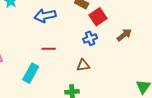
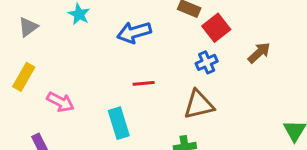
brown triangle: (83, 65) -> (199, 105), size x1.5
cyan rectangle: (31, 73) -> (119, 123), turned -42

